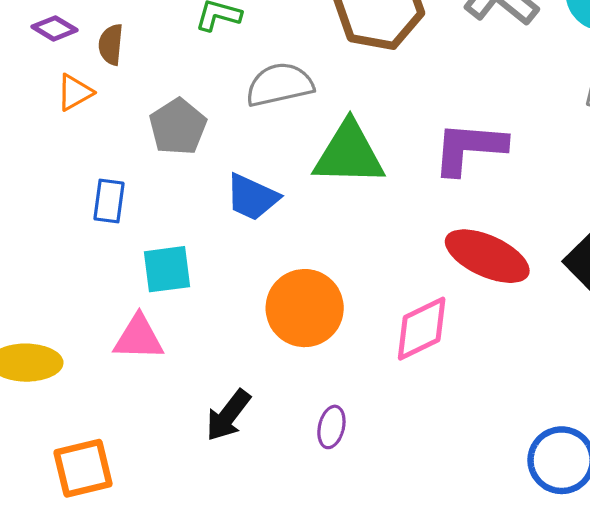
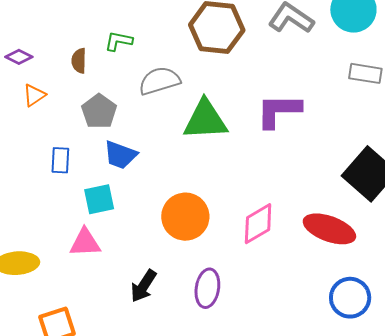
brown semicircle: (111, 44) -> (79, 61), moved
blue trapezoid: (252, 197) -> (120, 155), moved
red ellipse: (487, 256) -> (329, 229), moved
purple ellipse: (331, 427) -> (207, 288), size x1.5

